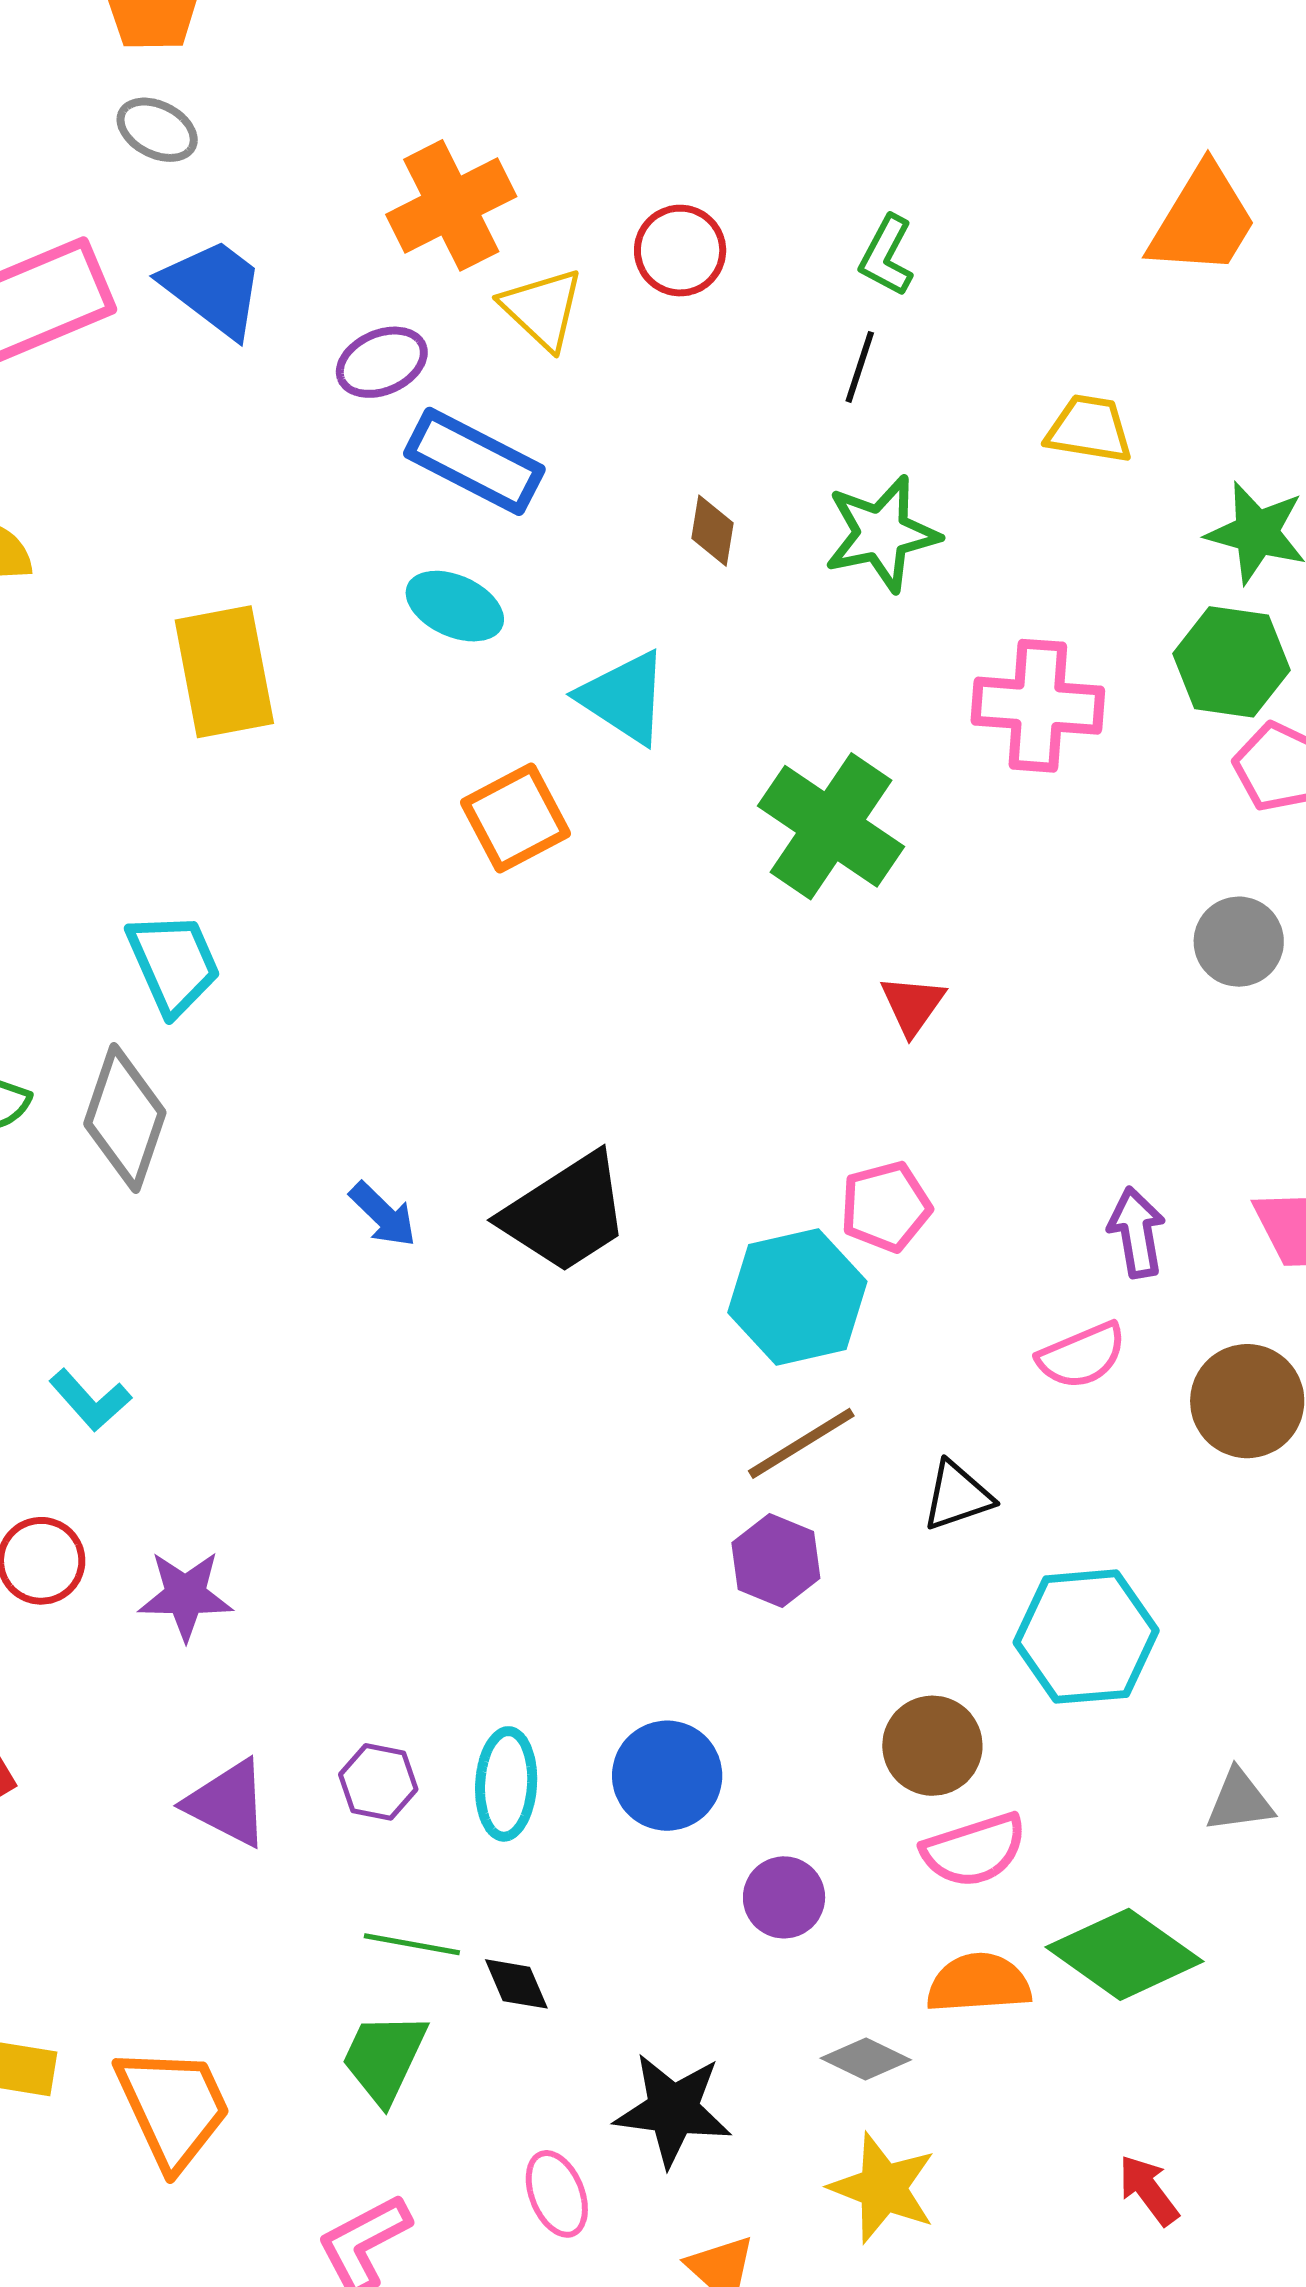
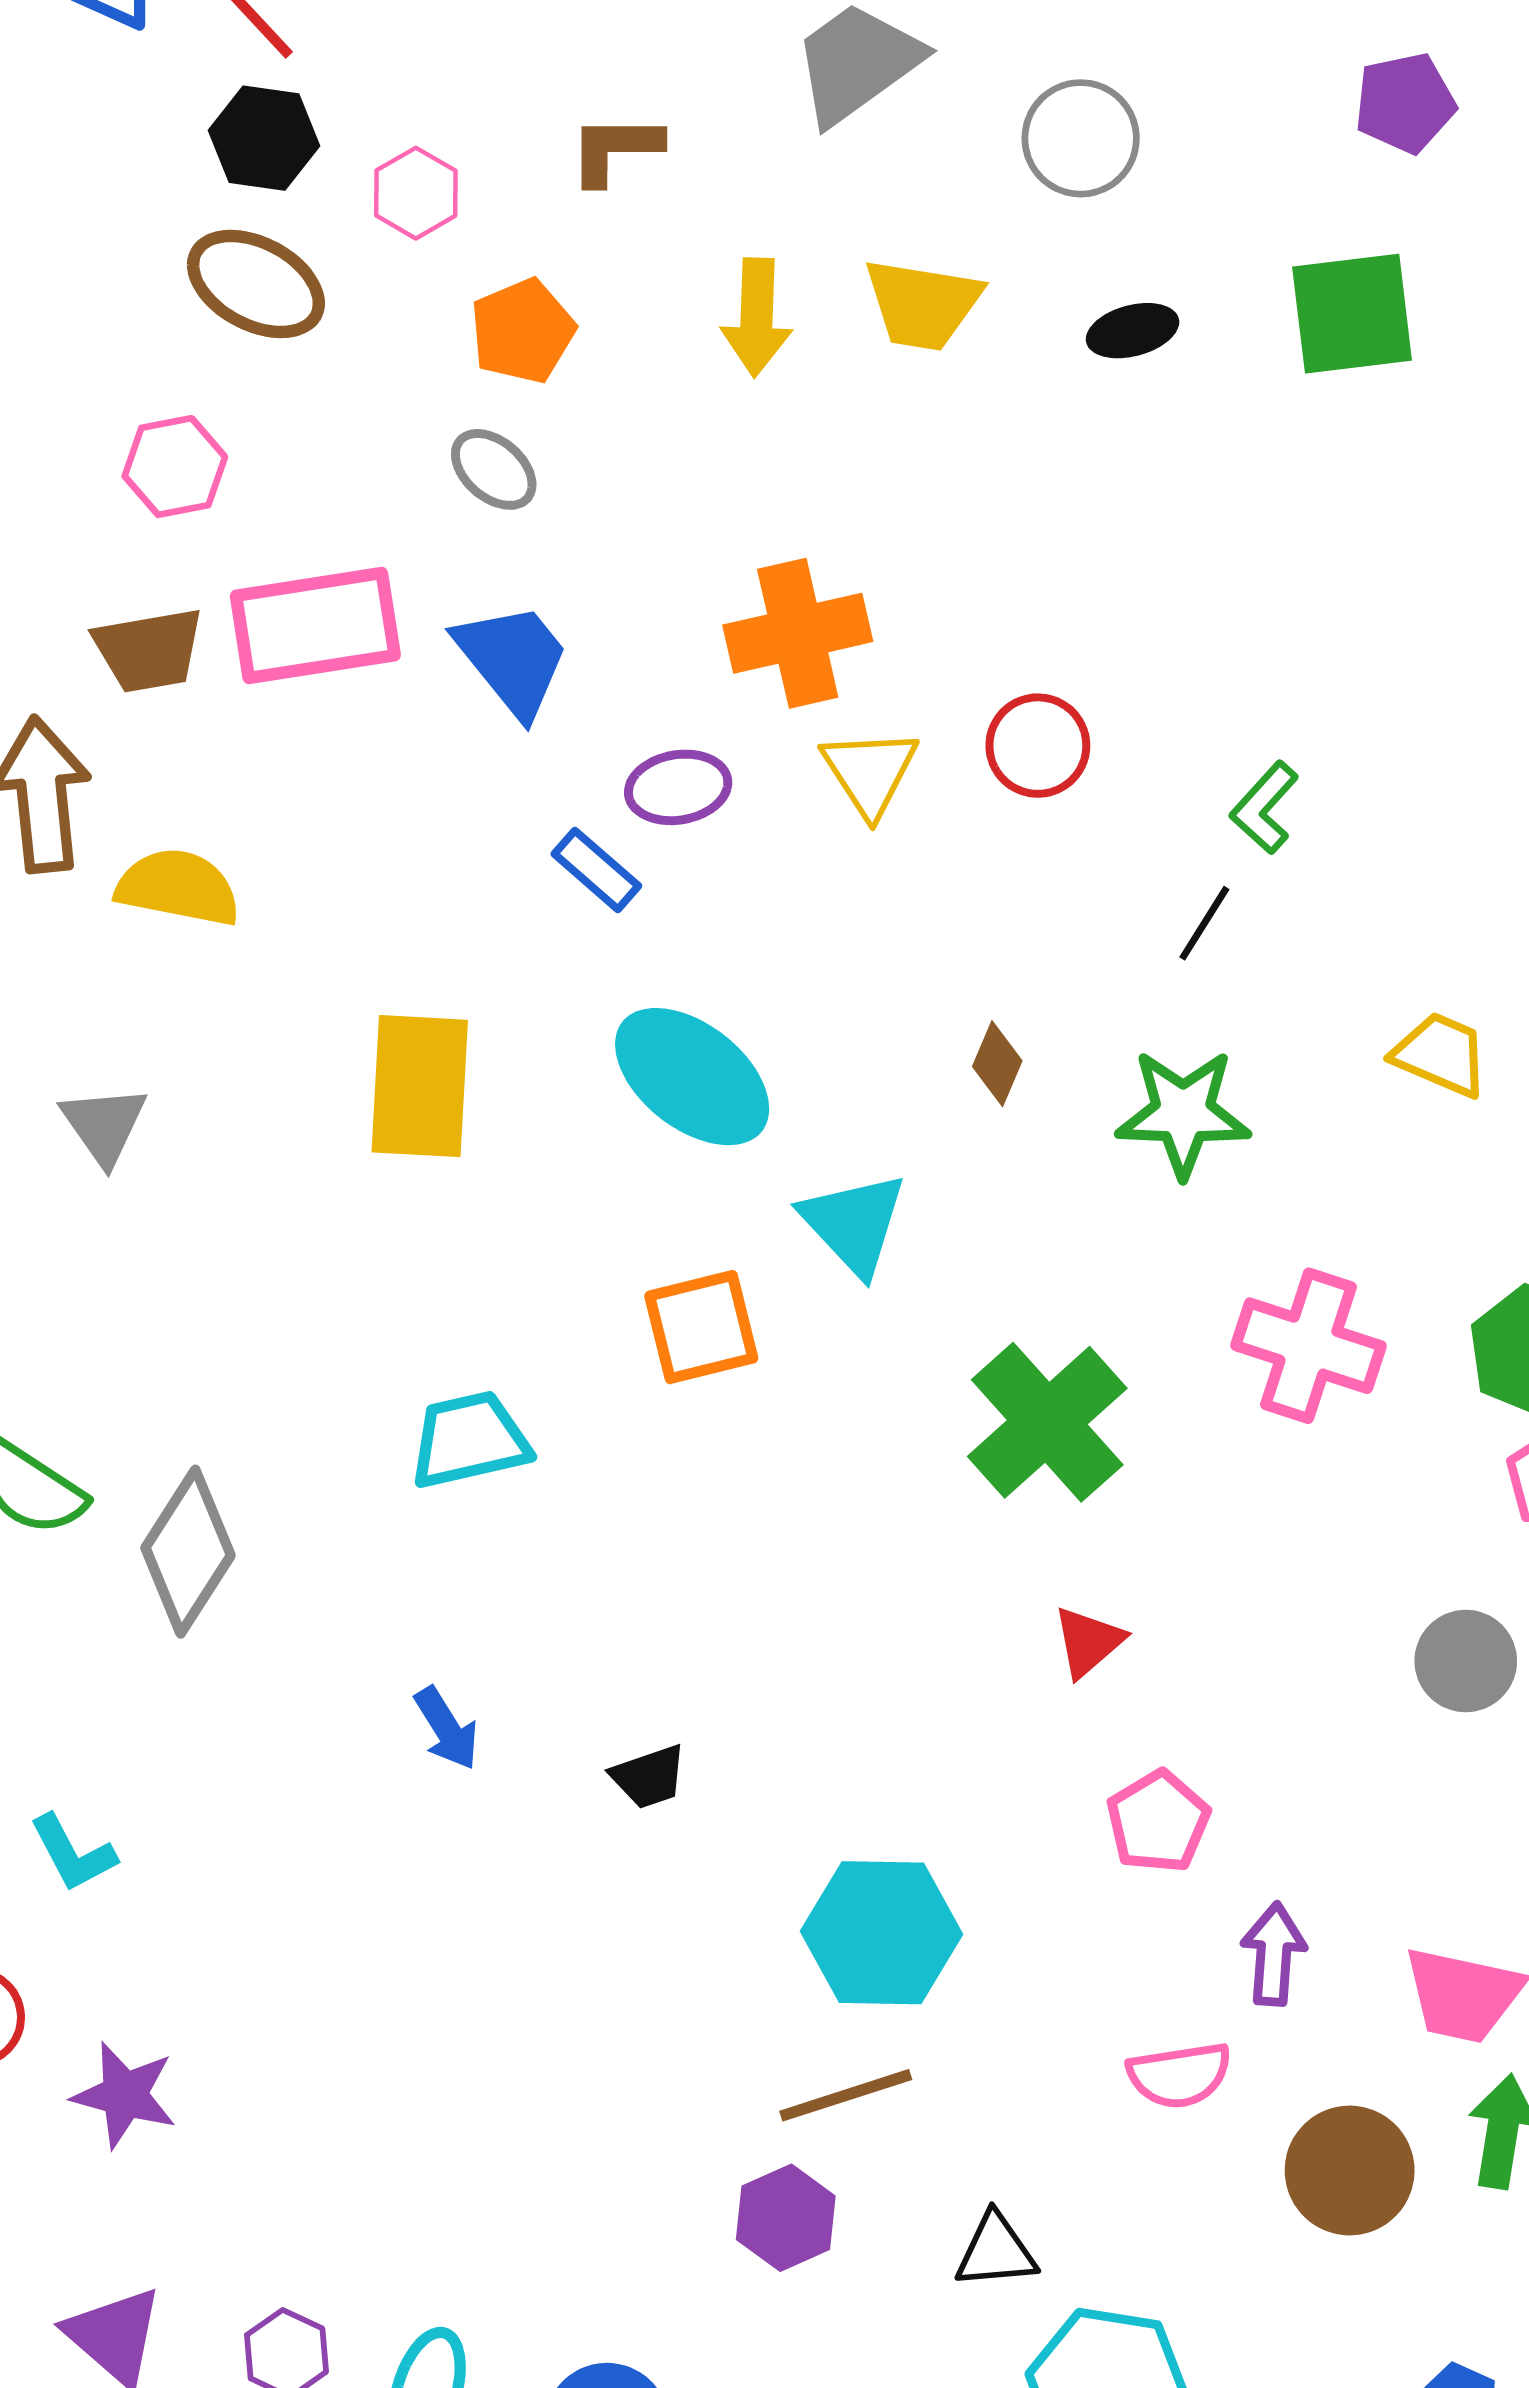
blue rectangle: (474, 461) -> (596, 870), moved, size x0.6
cyan ellipse: (455, 606) -> (692, 1077), size x1.5
cyan trapezoid: (173, 963) -> (469, 1440), moved, turned -93
pink pentagon: (886, 1207) -> (1158, 1822), moved, turned -30
black trapezoid: (566, 1213) -> (649, 1777), size x0.5
black triangle: (957, 1496) -> (996, 2251), moved

